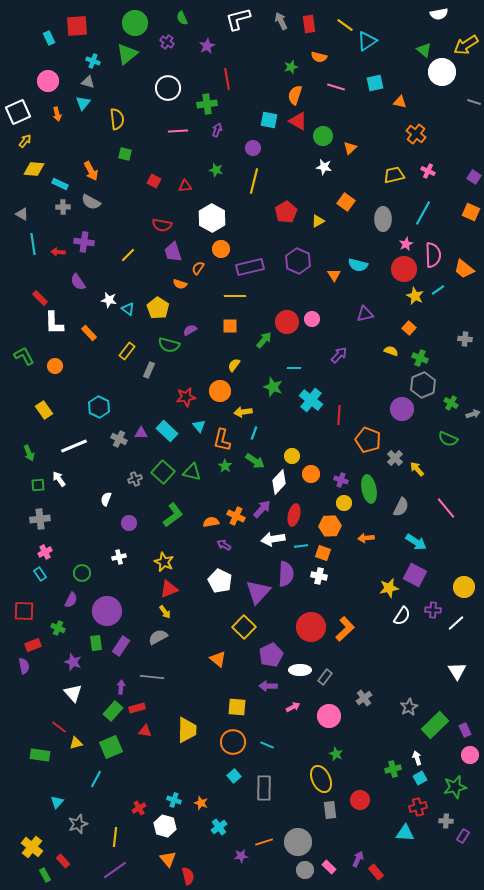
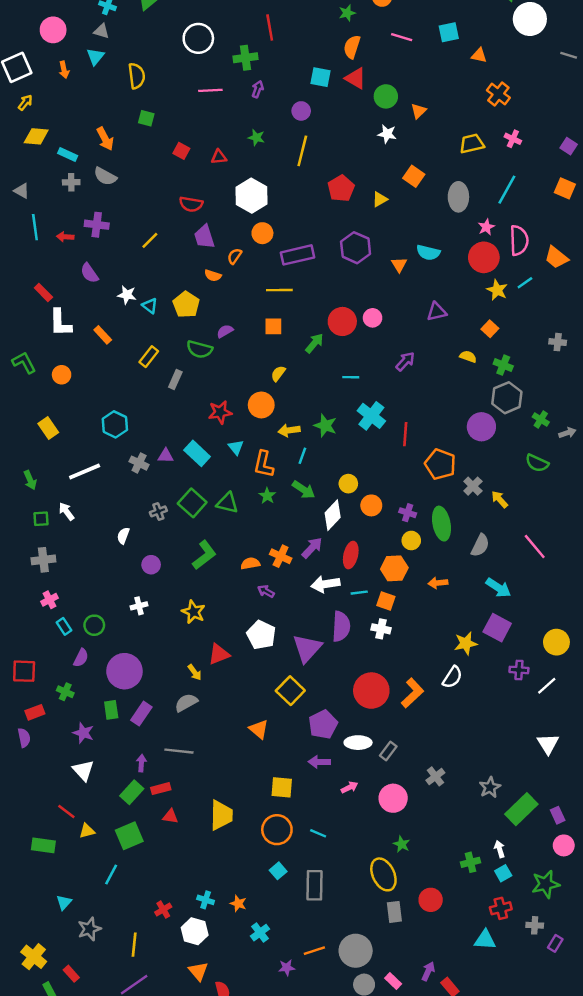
green star: (273, 387) -> (325, 426), moved
cyan rectangle: (40, 574) -> (64, 626), moved
red triangle: (169, 589) -> (219, 654), moved
white semicircle: (402, 616) -> (452, 677), moved

